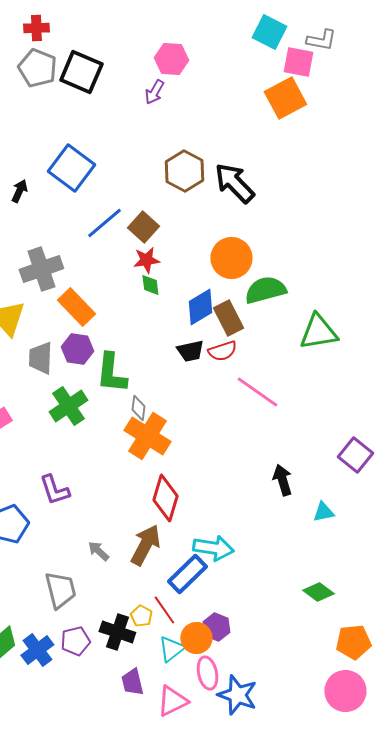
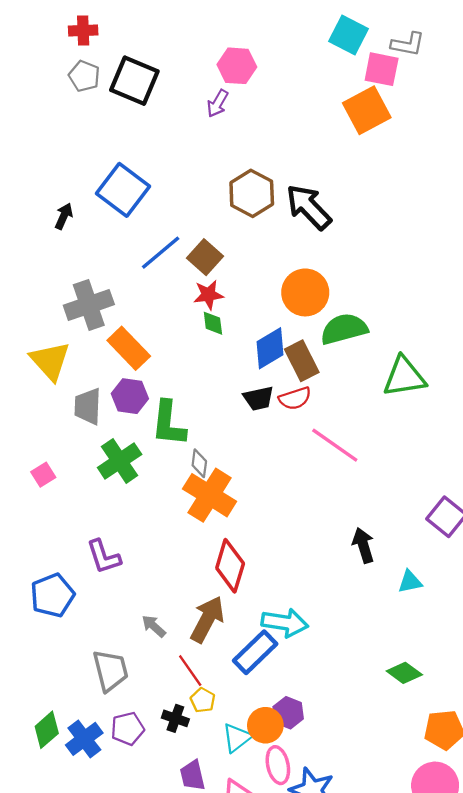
gray pentagon: (37, 68) -> (84, 76), size x0.7
red line: (164, 610) -> (190, 671), moved
black cross: (117, 632) -> (175, 718), size x0.7

